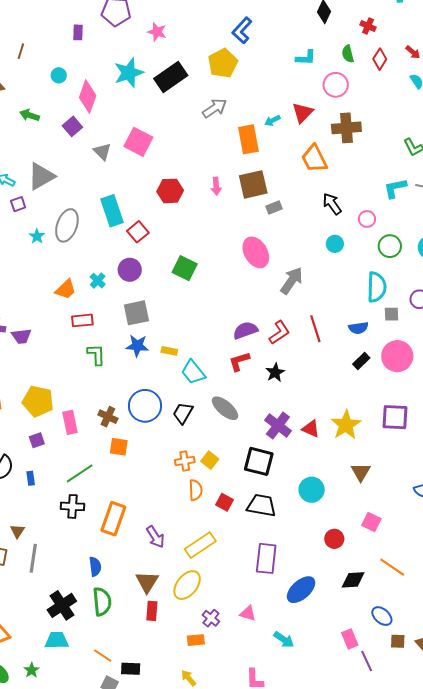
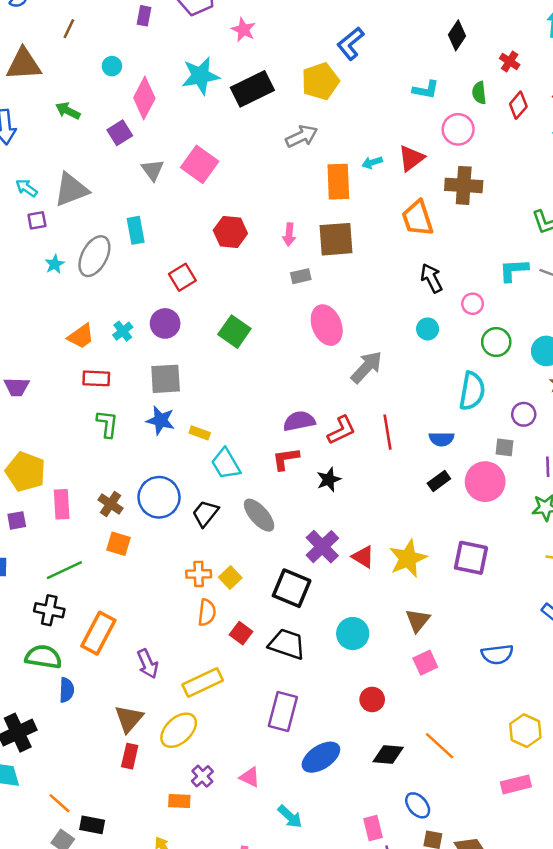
gray rectangle: (274, 207) -> (301, 276), moved
cyan rectangle: (112, 211) -> (136, 230), moved, size x0.7
gray square: (391, 314) -> (505, 447), moved
pink square: (371, 522) -> (425, 663), moved, turned 30
green semicircle: (102, 602) -> (43, 657), moved, turned -84

